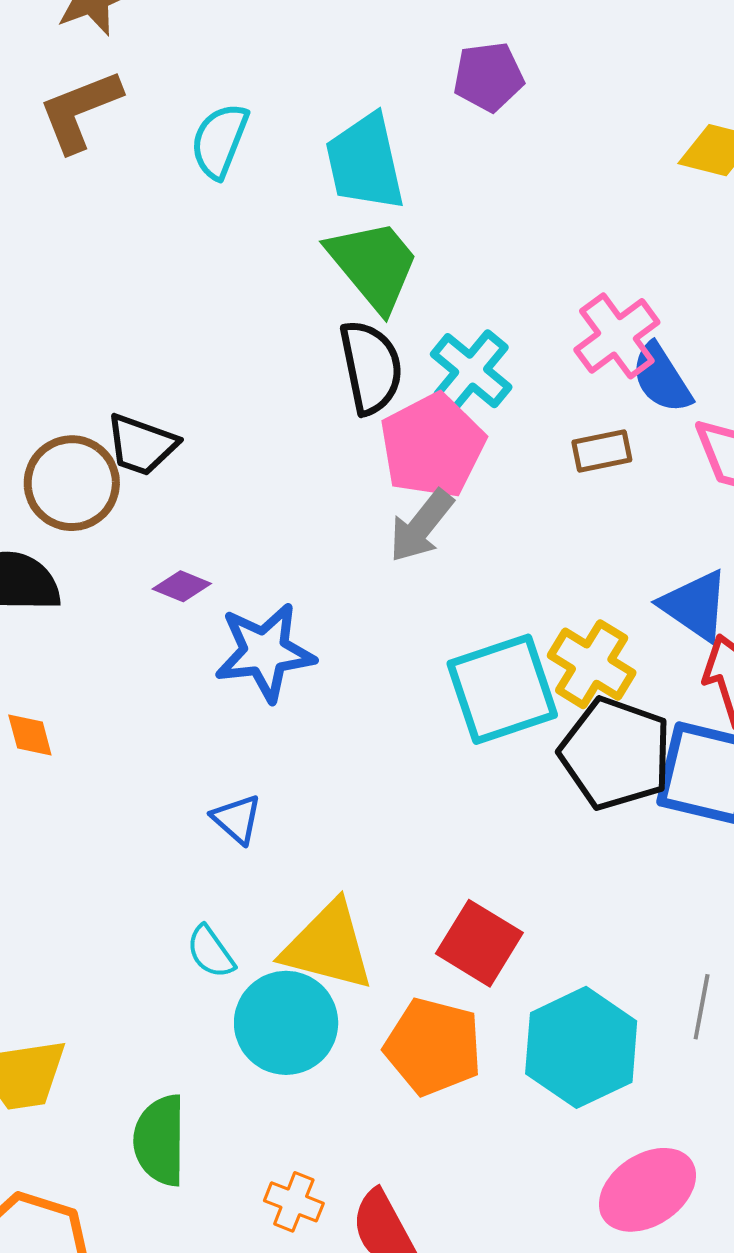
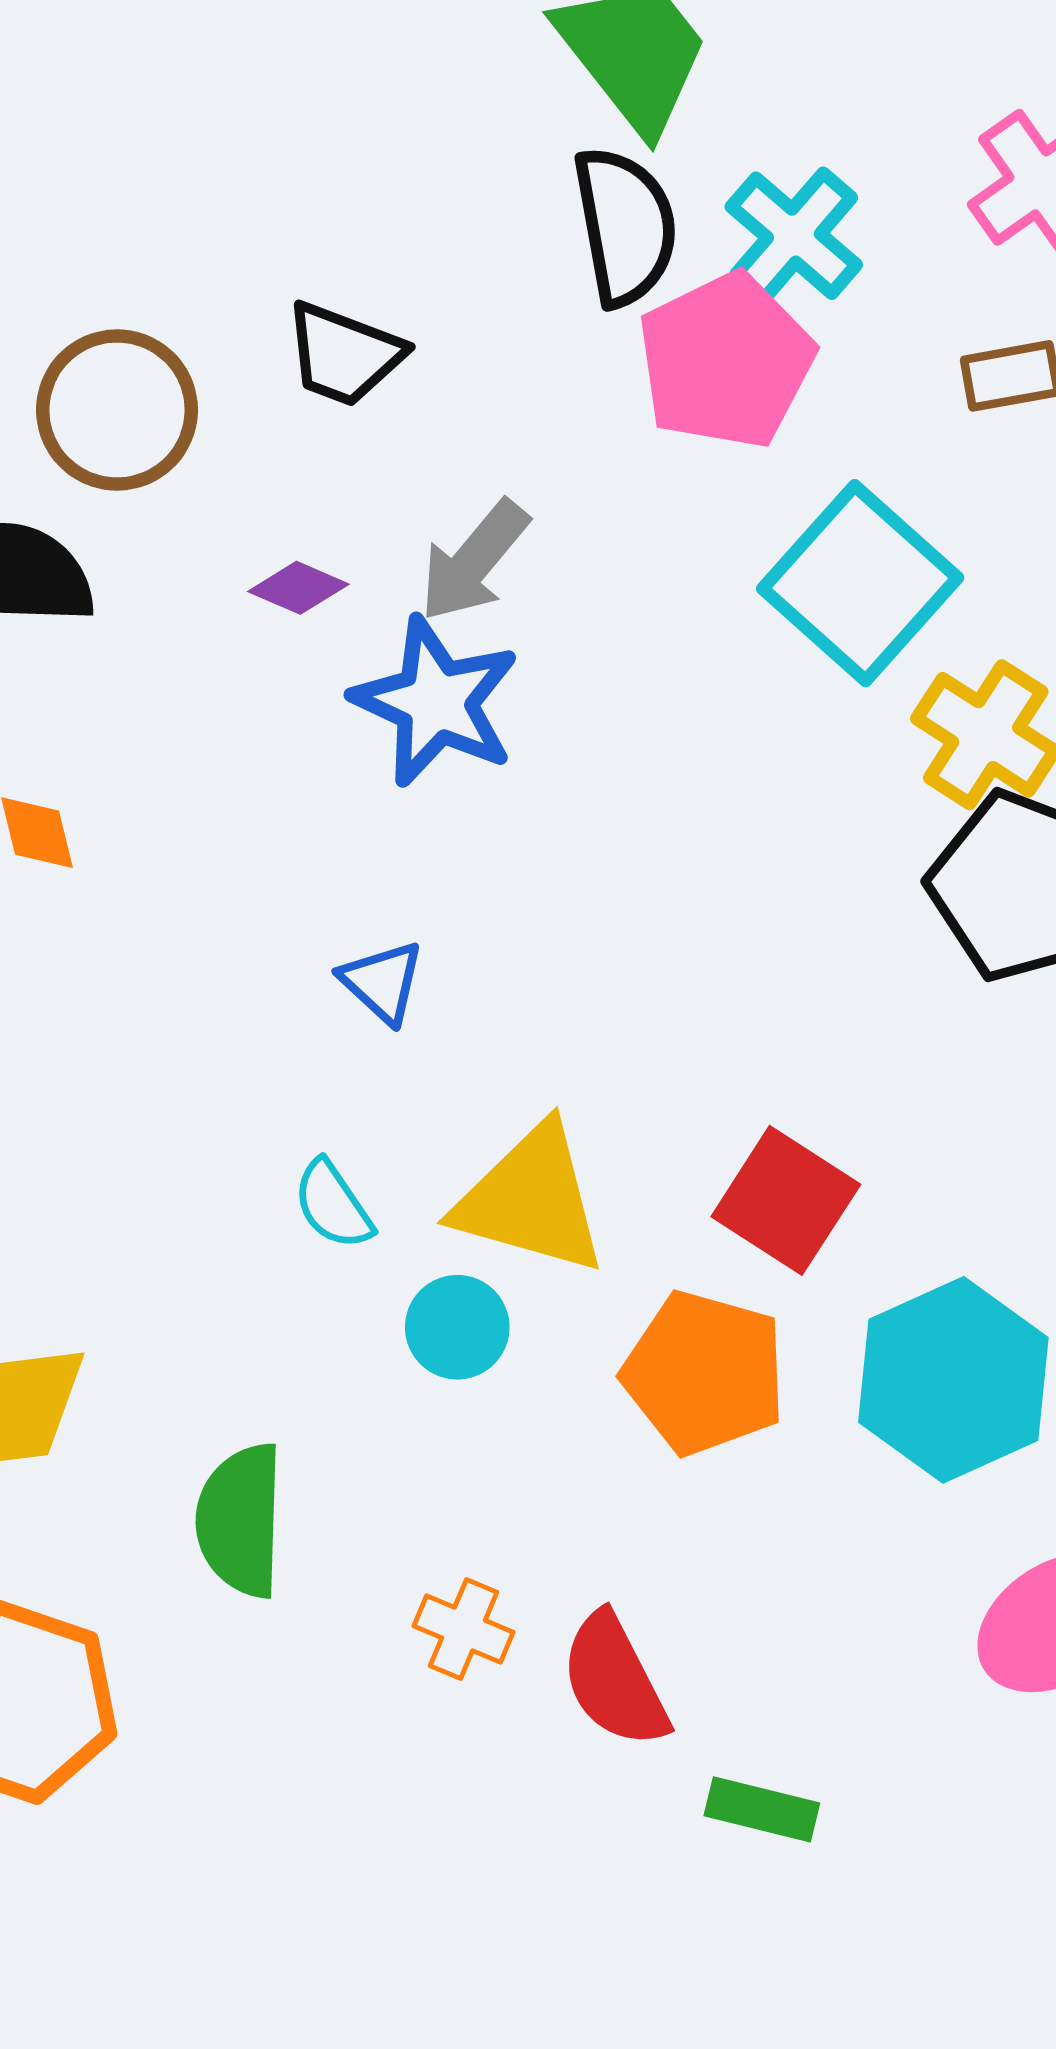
black trapezoid: (142, 445) -> (344, 354), moved
gray arrow: (421, 526) -> (474, 561), moved
blue star: (265, 652) -> (436, 702), turned 30
cyan square: (502, 689) -> (860, 583), moved, turned -31
cyan circle: (286, 1023) -> (457, 1327), size x0.6

